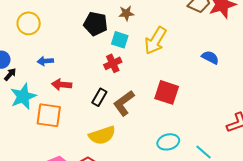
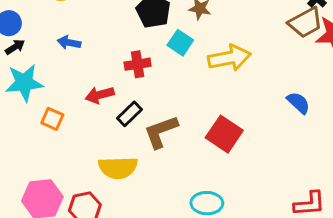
yellow arrow: (155, 41) -> (229, 58), turned -148
red cross: (113, 63) -> (138, 64), moved
red arrow: (62, 85) -> (100, 95), moved, turned -36
orange square: (49, 115) -> (52, 119), size x0.6

